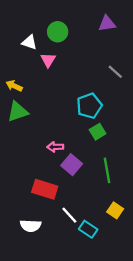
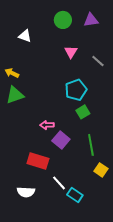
green circle: (58, 32) -> (63, 20), moved
pink triangle: (48, 60) -> (71, 52), moved
yellow square: (115, 210) -> (101, 170), moved

